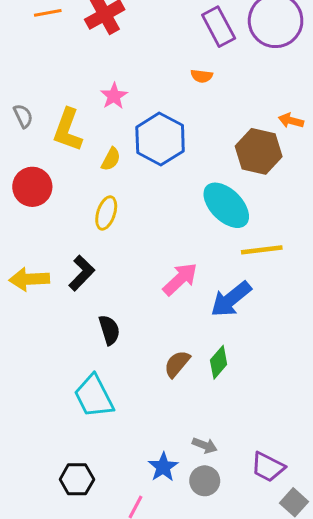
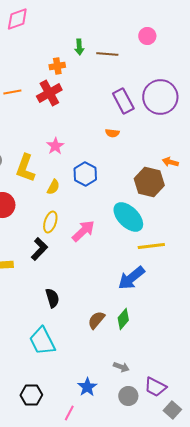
blue hexagon: (160, 139) -> (85, 174), size x0.7
black L-shape: (82, 273) -> (39, 249), moved
pink arrow: (180, 279) -> (83, 231), moved
gray arrow: (205, 445) -> (121, 367), moved
gray circle: (205, 481) -> (128, 396), moved

